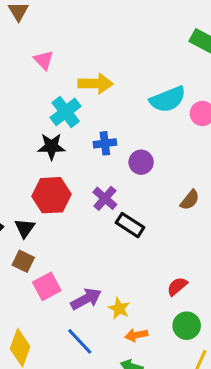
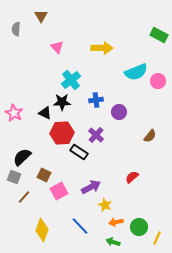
yellow arrow: (95, 84) -> (102, 48), moved
black rectangle: (130, 225) -> (79, 152), moved
black triangle: (25, 228) -> (45, 113), moved, turned -40
red semicircle: (177, 286) -> (132, 177), moved
purple arrow: (86, 299) -> (91, 187), moved
green circle: (187, 326) -> (139, 227), moved

